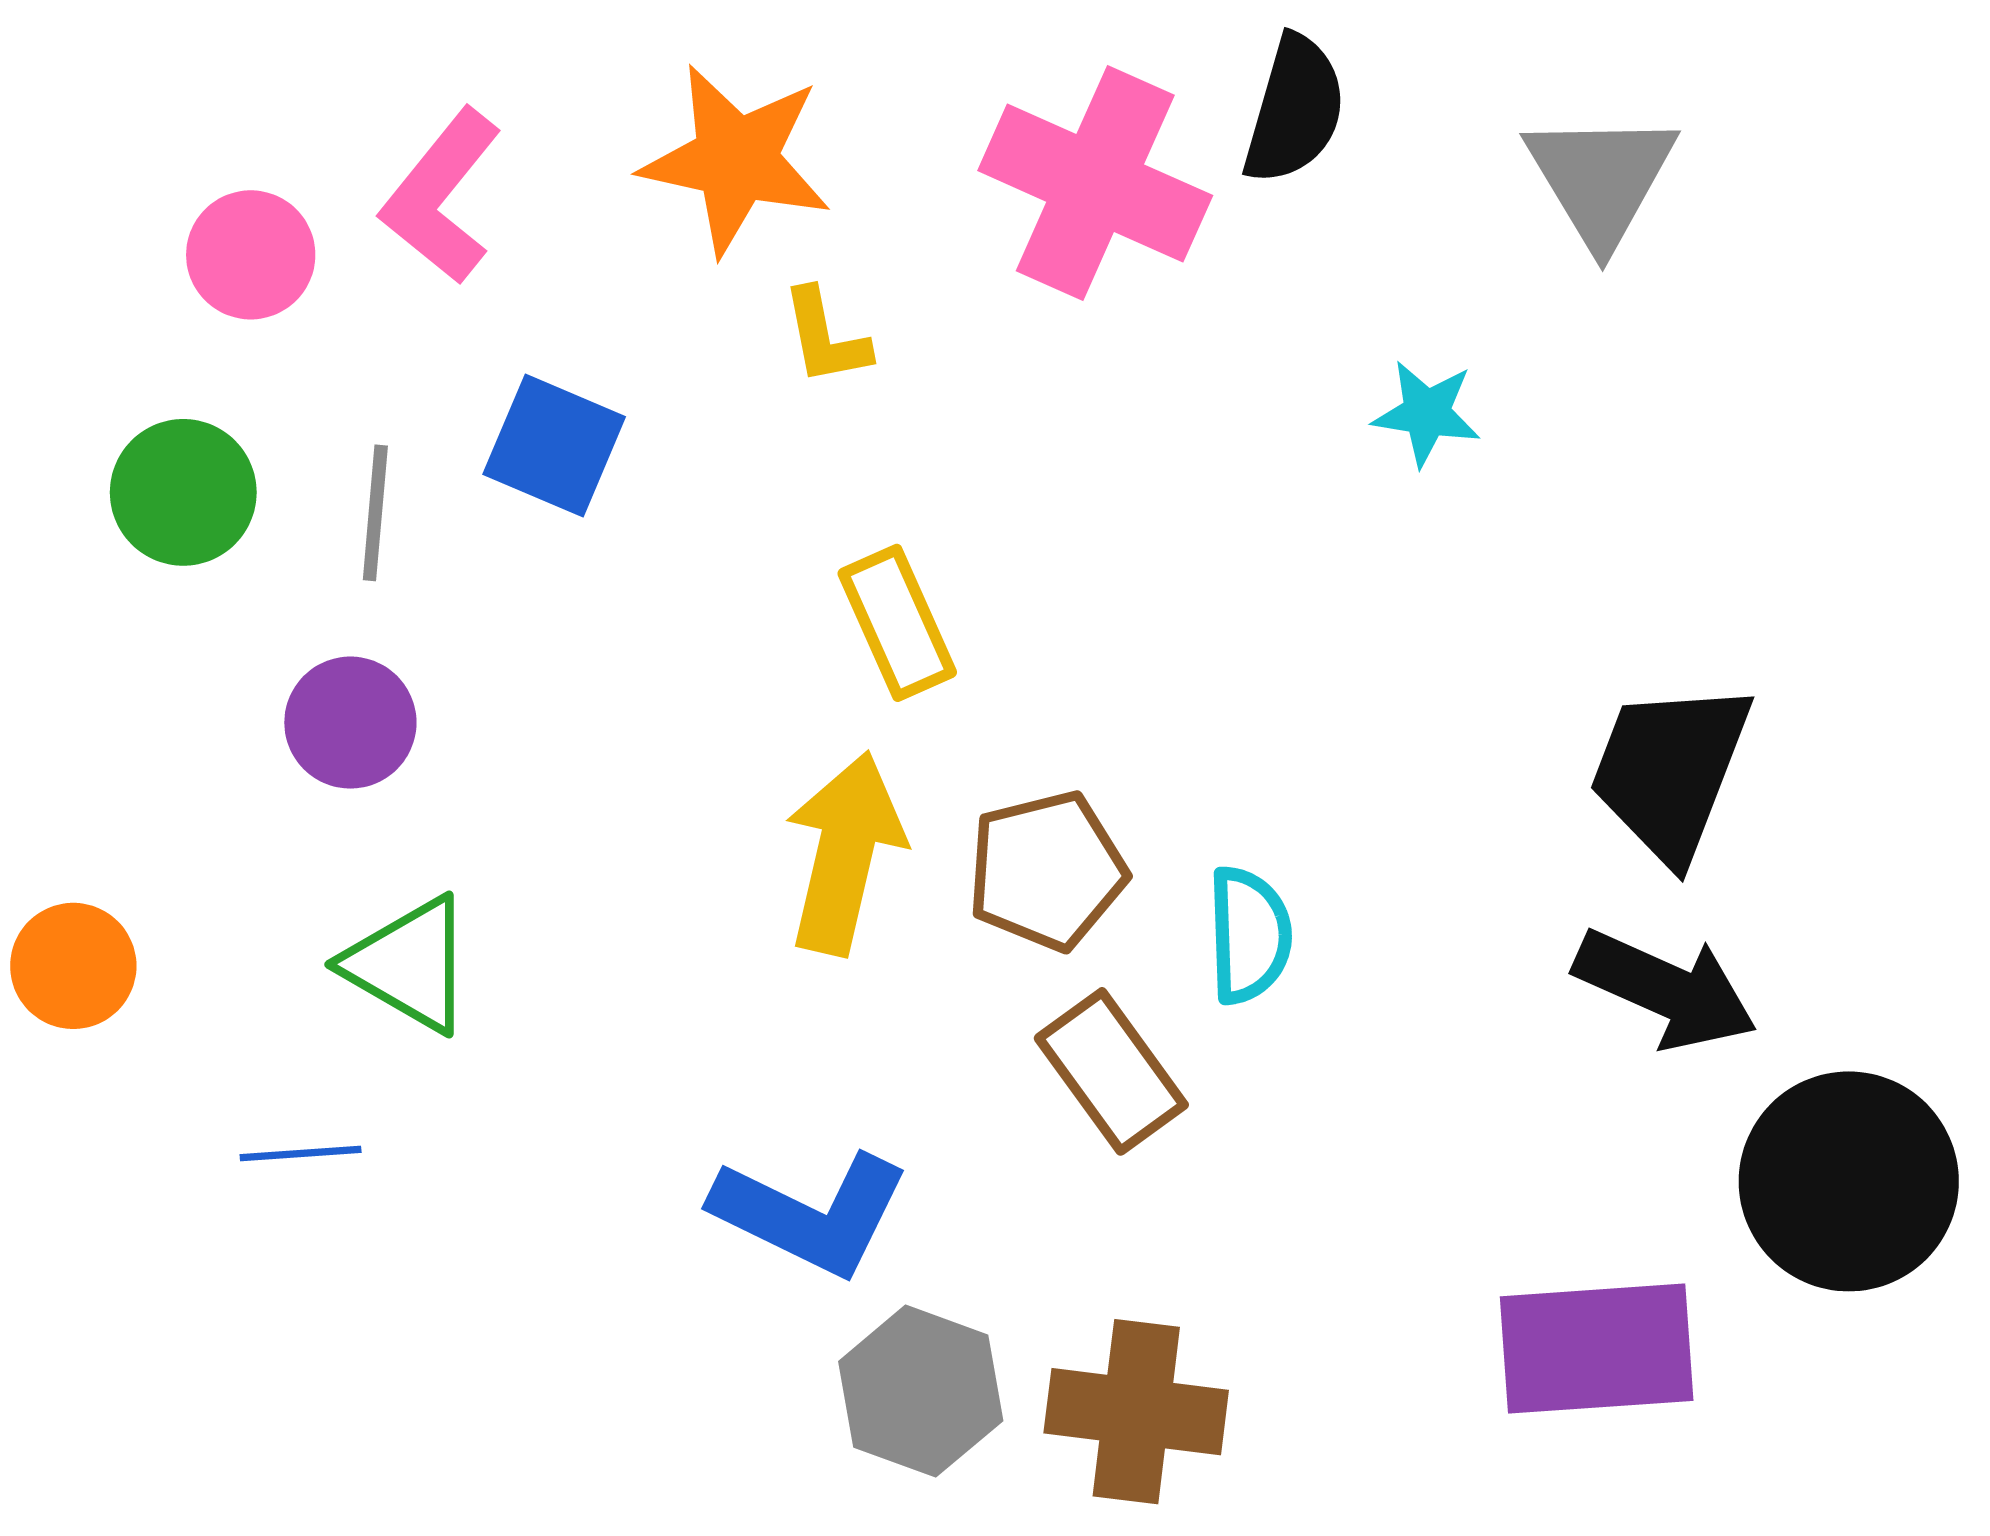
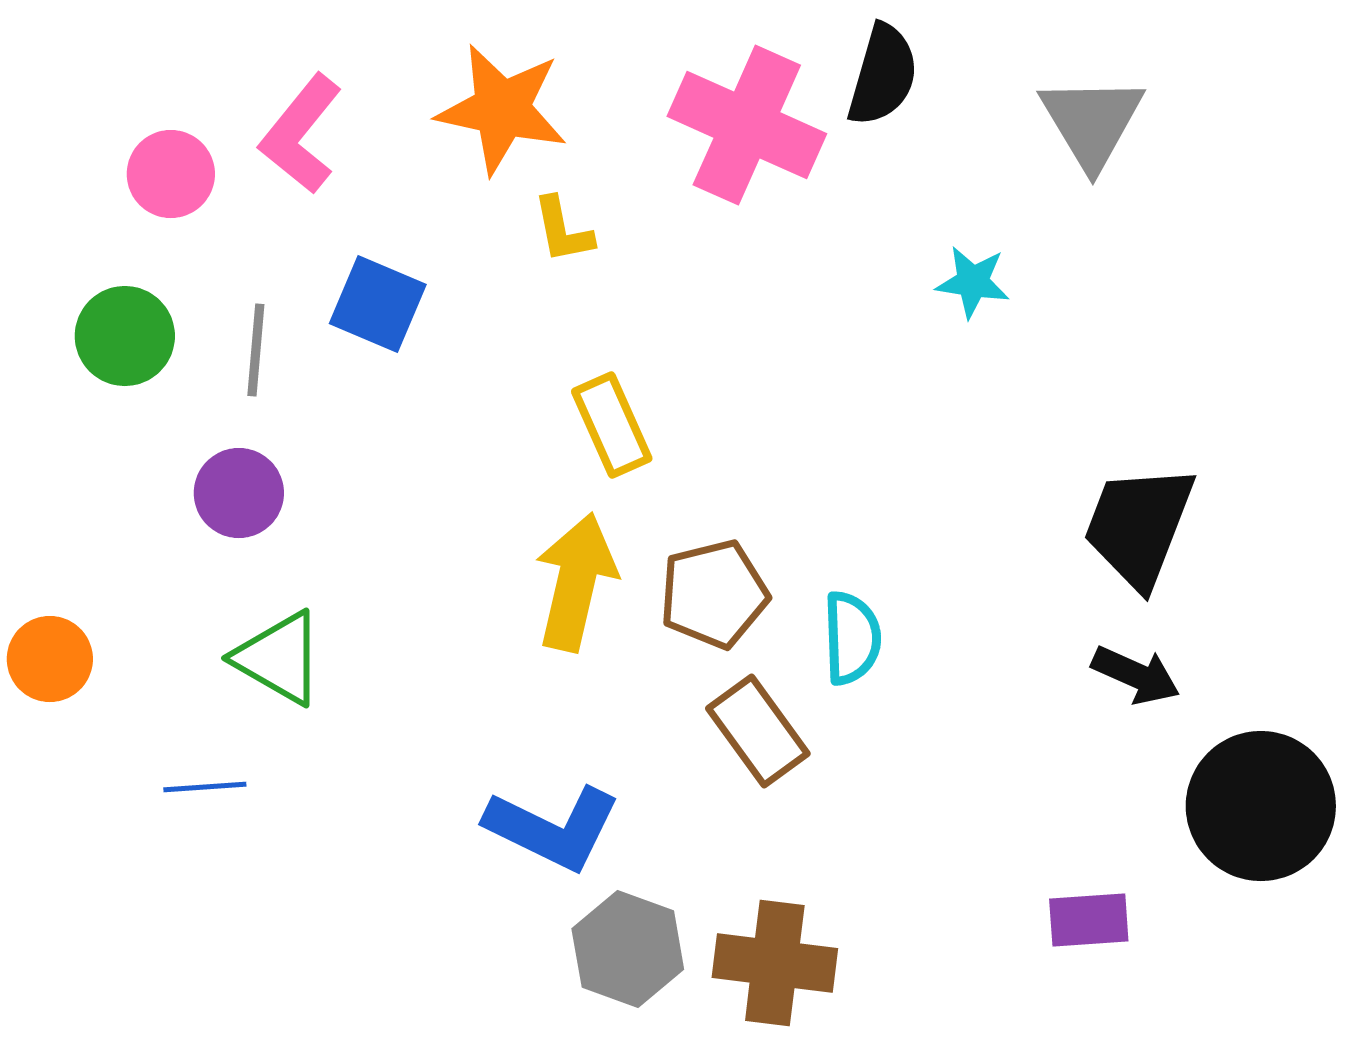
black arrow: (1665, 989) -> (1136, 675), size x0.7
purple rectangle: (1597, 1349) -> (1089, 920), size x0.6

